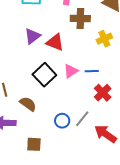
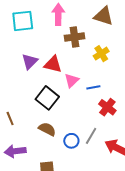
pink triangle: (71, 71) -> (72, 80), moved
brown semicircle: (28, 104) -> (47, 129), moved

